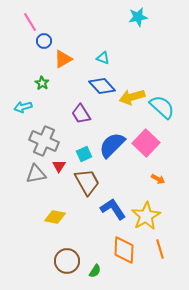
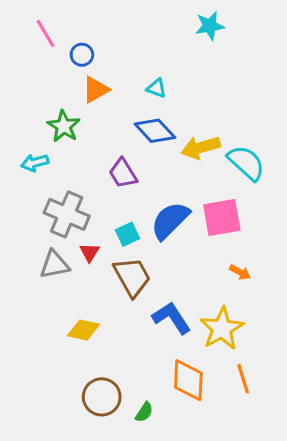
blue circle: (44, 41) -> (82, 55), moved
green star: (42, 83) -> (64, 126), size x1.5
pink square: (146, 143) -> (222, 217), turned 36

